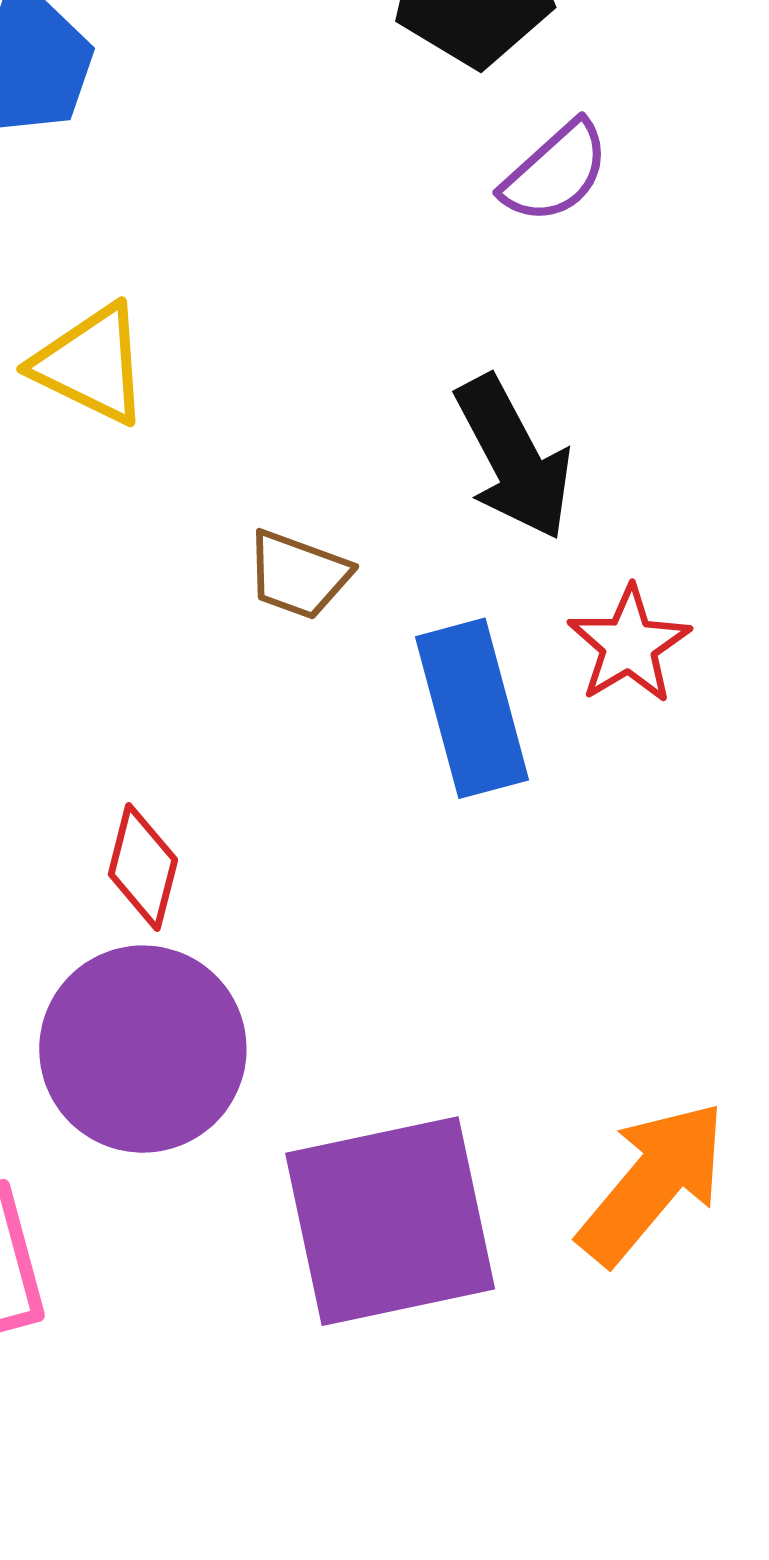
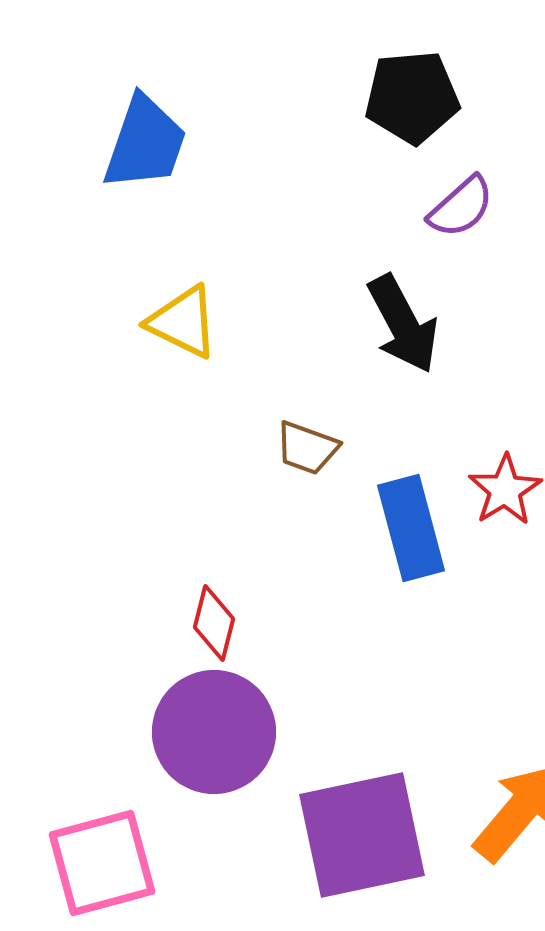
black arrow: (514, 458) -> (403, 324), moved

